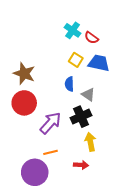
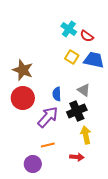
blue semicircle: (69, 84) -> (57, 94), moved
purple circle: (35, 172) -> (33, 164), size x0.7

